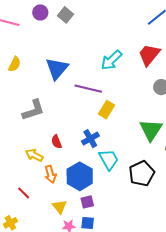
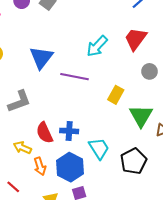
yellow rectangle: (107, 110) -> (116, 95), moved
blue cross: (90, 139) -> (69, 131), moved, turned 36
red semicircle: (56, 142) -> (44, 133), size x1.5

